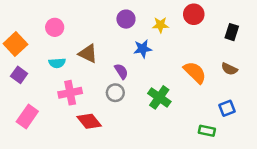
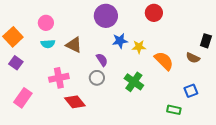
red circle: (194, 14) -> (154, 13), moved
purple circle: (126, 19) -> (106, 16), size x1.5
yellow star: (160, 25) -> (139, 47), moved
black rectangle: (232, 32) -> (206, 41), moved
cyan semicircle: (57, 63) -> (48, 44), moved

